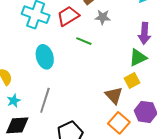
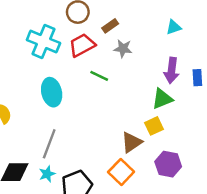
brown triangle: (114, 95) -> (132, 142), turned 36
cyan star: (14, 101) -> (47, 174), moved
orange square: (119, 123) -> (121, 172), moved

